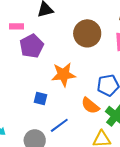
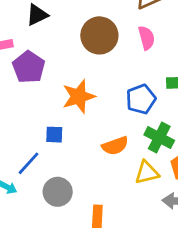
orange semicircle: (90, 106) -> (115, 146), moved, turned -48
blue line: (59, 125) -> (28, 163), moved

